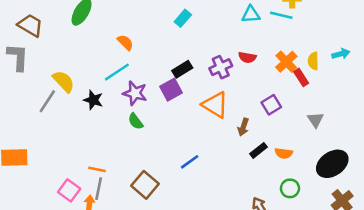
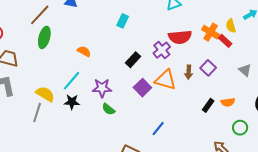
red semicircle: (247, 57) -> (180, 37), size x1.6
cyan line: (117, 72) -> (71, 81), moved
purple square: (171, 90) -> (142, 88), moved
brown arrow: (243, 127) -> (189, 72), moved

